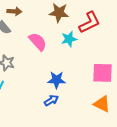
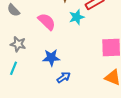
blue star: (57, 80) -> (51, 58), moved

